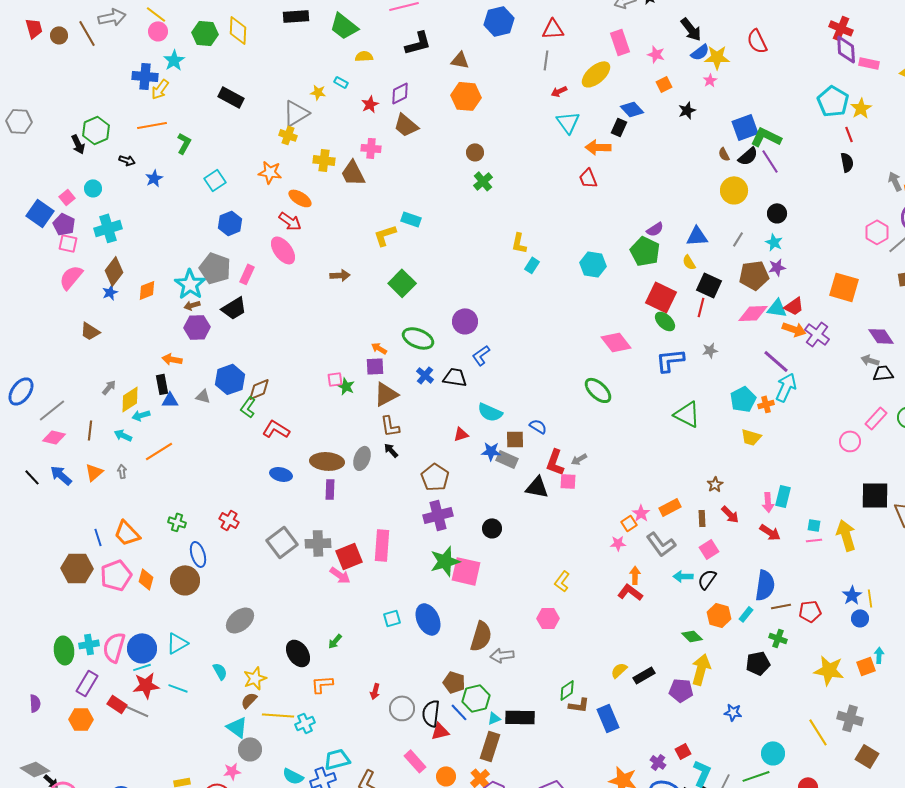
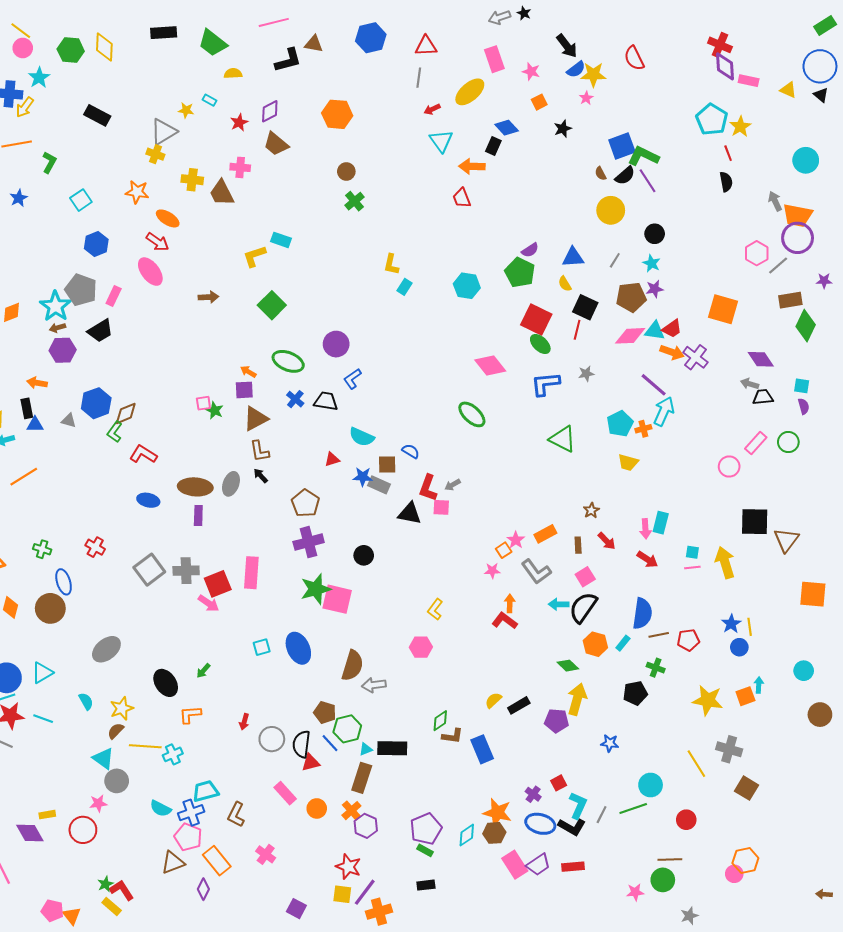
brown triangle: (460, 60) -> (314, 44), moved
black semicircle: (707, 579) -> (583, 607), size x1.5

